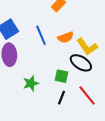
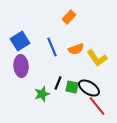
black ellipse: (81, 63) -> (89, 88), moved
black line: (61, 98) -> (58, 83), moved

